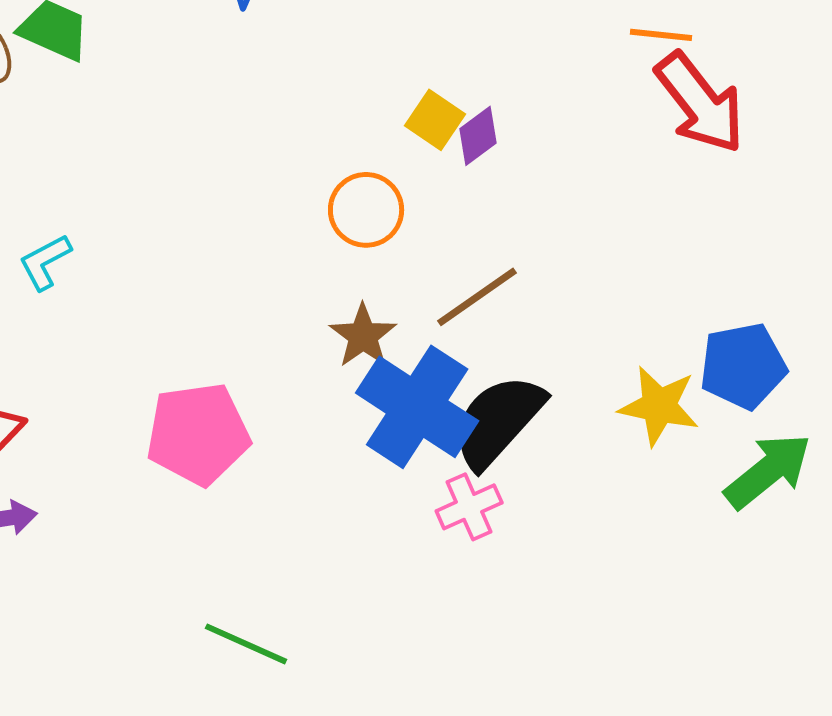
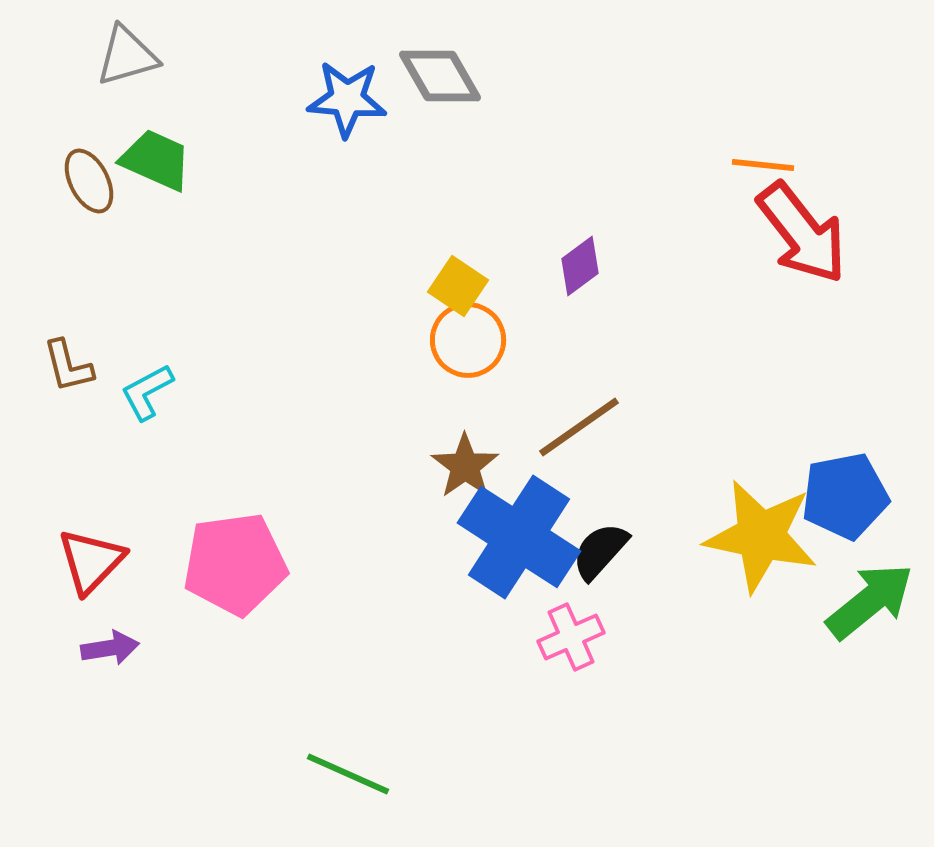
yellow square: (435, 120) -> (458, 286), moved
yellow star: (659, 406) -> (761, 536), size x1.4
black semicircle: (498, 421) -> (600, 551), size x0.6
pink pentagon: (198, 434) -> (235, 564), moved

